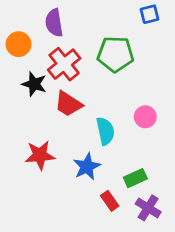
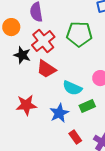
cyan semicircle: (105, 131) -> (72, 88), turned 126
green rectangle: (135, 178) -> (87, 106), moved

